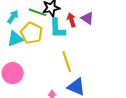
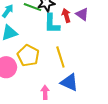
yellow pentagon: (32, 33) -> (28, 56), moved

